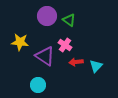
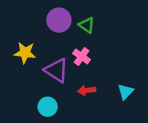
red arrow: (76, 62) -> (87, 90), moved
cyan triangle: (96, 66) -> (125, 92), moved

